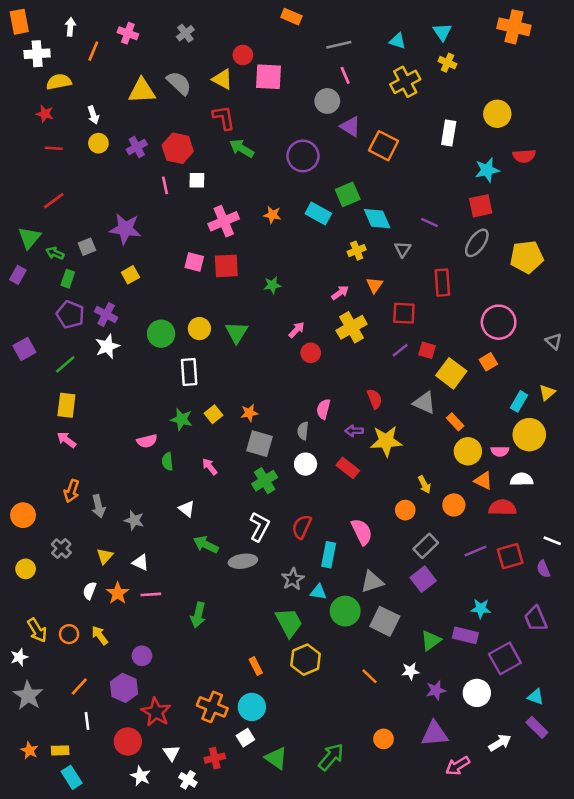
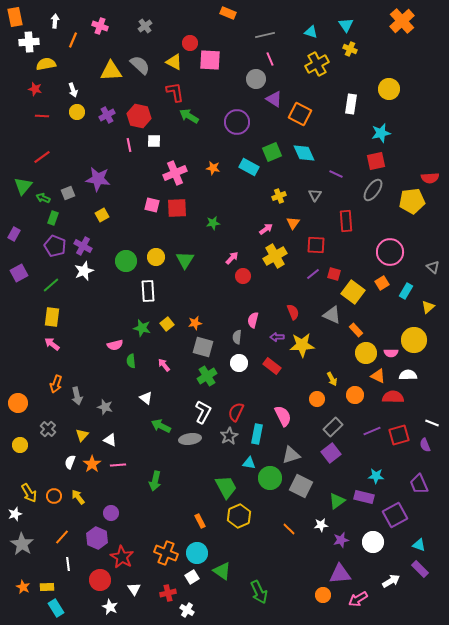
orange cross: (514, 27) -> (402, 21), turned 35
red semicircle: (524, 156) -> (430, 178), moved
cyan diamond: (377, 219) -> (304, 153), moved
purple rectangle: (18, 275) -> (14, 234), moved
cyan rectangle: (519, 401) -> (406, 291), moved
gray star: (293, 579) -> (229, 436), moved
orange circle: (384, 739) -> (323, 595), moved
green arrow: (331, 757) -> (259, 592), turned 115
green triangle: (276, 758) -> (222, 571), moved
white cross: (188, 780) -> (187, 610), moved

